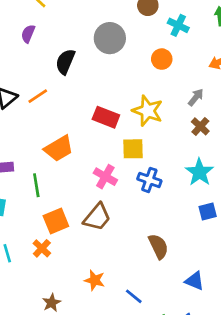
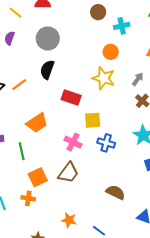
cyan cross: (178, 25) -> (122, 26), turned -35
gray circle: (110, 38) -> (48, 39), moved
black semicircle: (65, 62) -> (47, 70), moved
yellow star: (148, 111) -> (104, 78), moved
brown semicircle: (158, 246) -> (116, 192), turned -36
orange cross: (42, 248) -> (28, 198), turned -32

